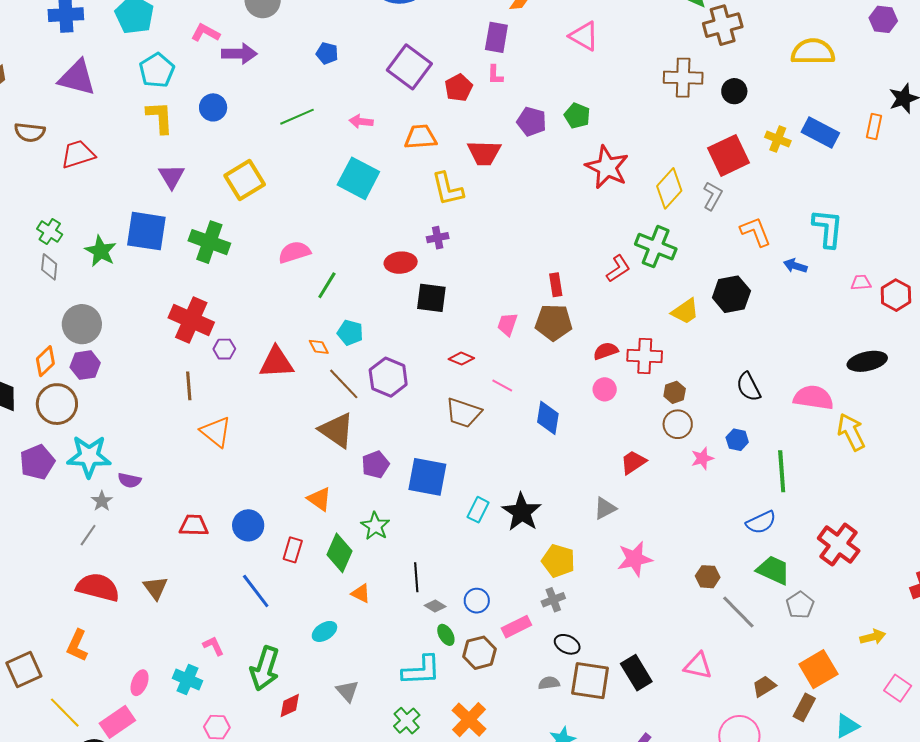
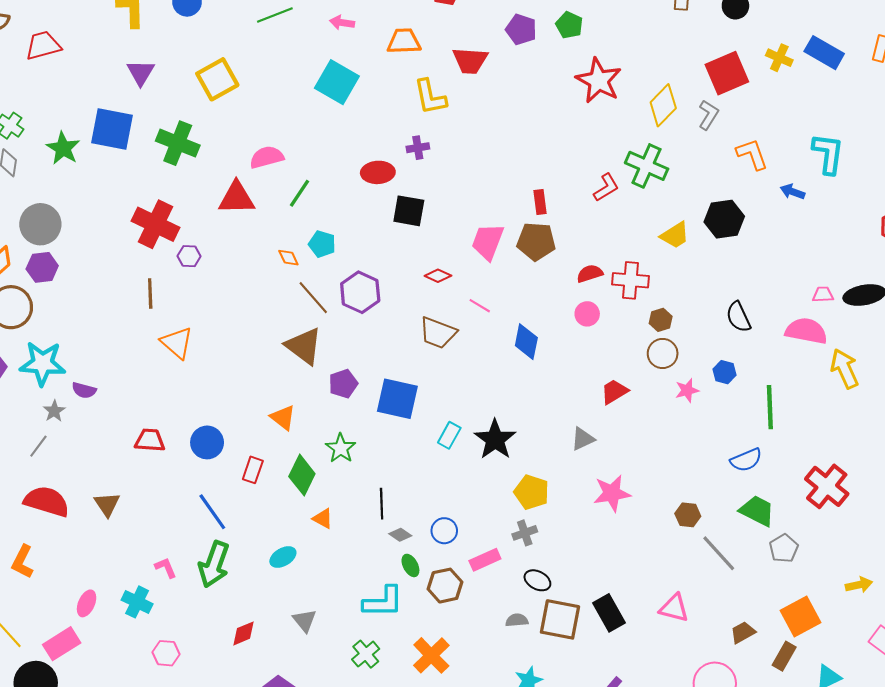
pink trapezoid: (861, 282) -> (823, 295), moved
pink trapezoid: (507, 324) -> (488, 242), size x1.5
red triangle: (276, 362) -> (237, 198), moved
green arrow: (265, 668) -> (214, 564), moved

